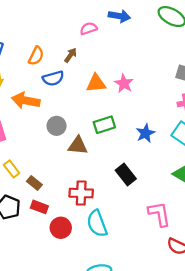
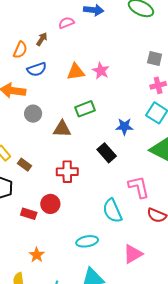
brown arrow: (71, 55) -> (42, 39), moved
gray circle: (57, 126) -> (33, 114), moved
blue star: (145, 133) -> (124, 127), moved, turned 30
red rectangle: (39, 207) -> (29, 214), moved
cyan semicircle: (97, 223) -> (112, 211), moved

